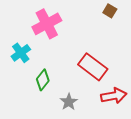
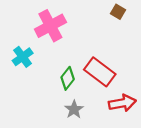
green diamond: (43, 80) -> (68, 78), moved

